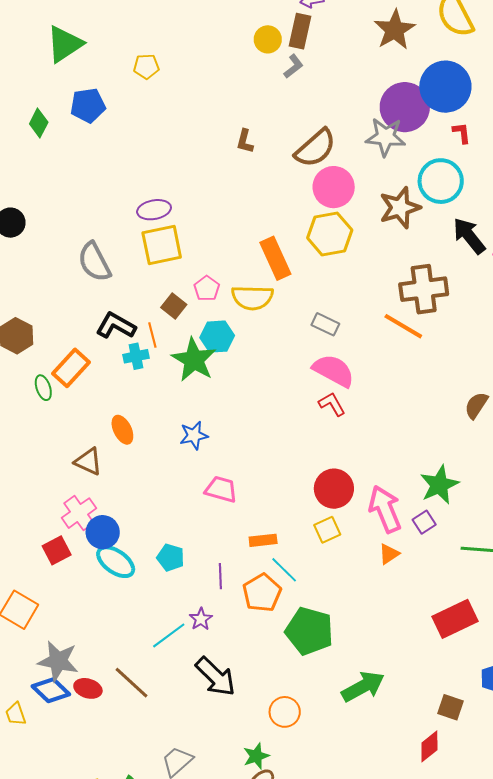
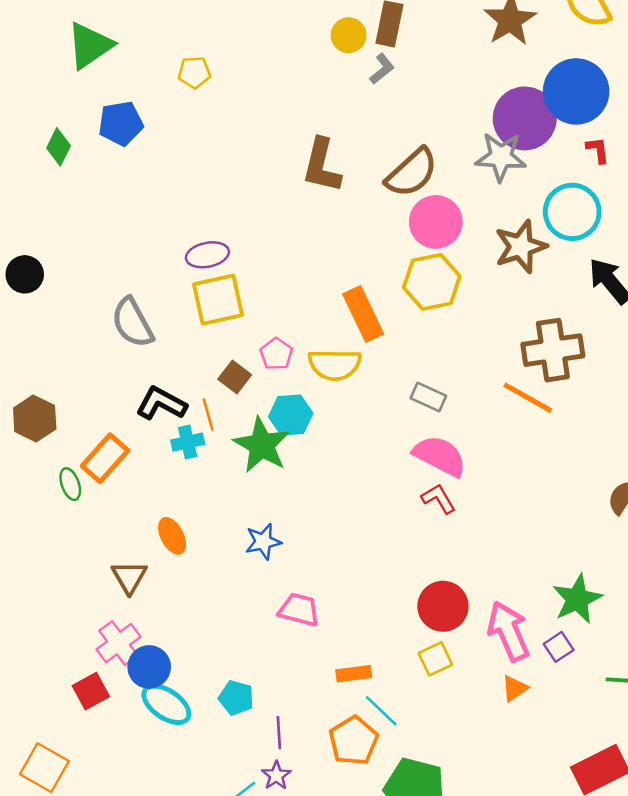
brown L-shape: (245, 141) -> (322, 166), size x1.8
brown triangle: (88, 461) -> (129, 577), turned 36
purple line: (220, 576) -> (279, 733), moved

